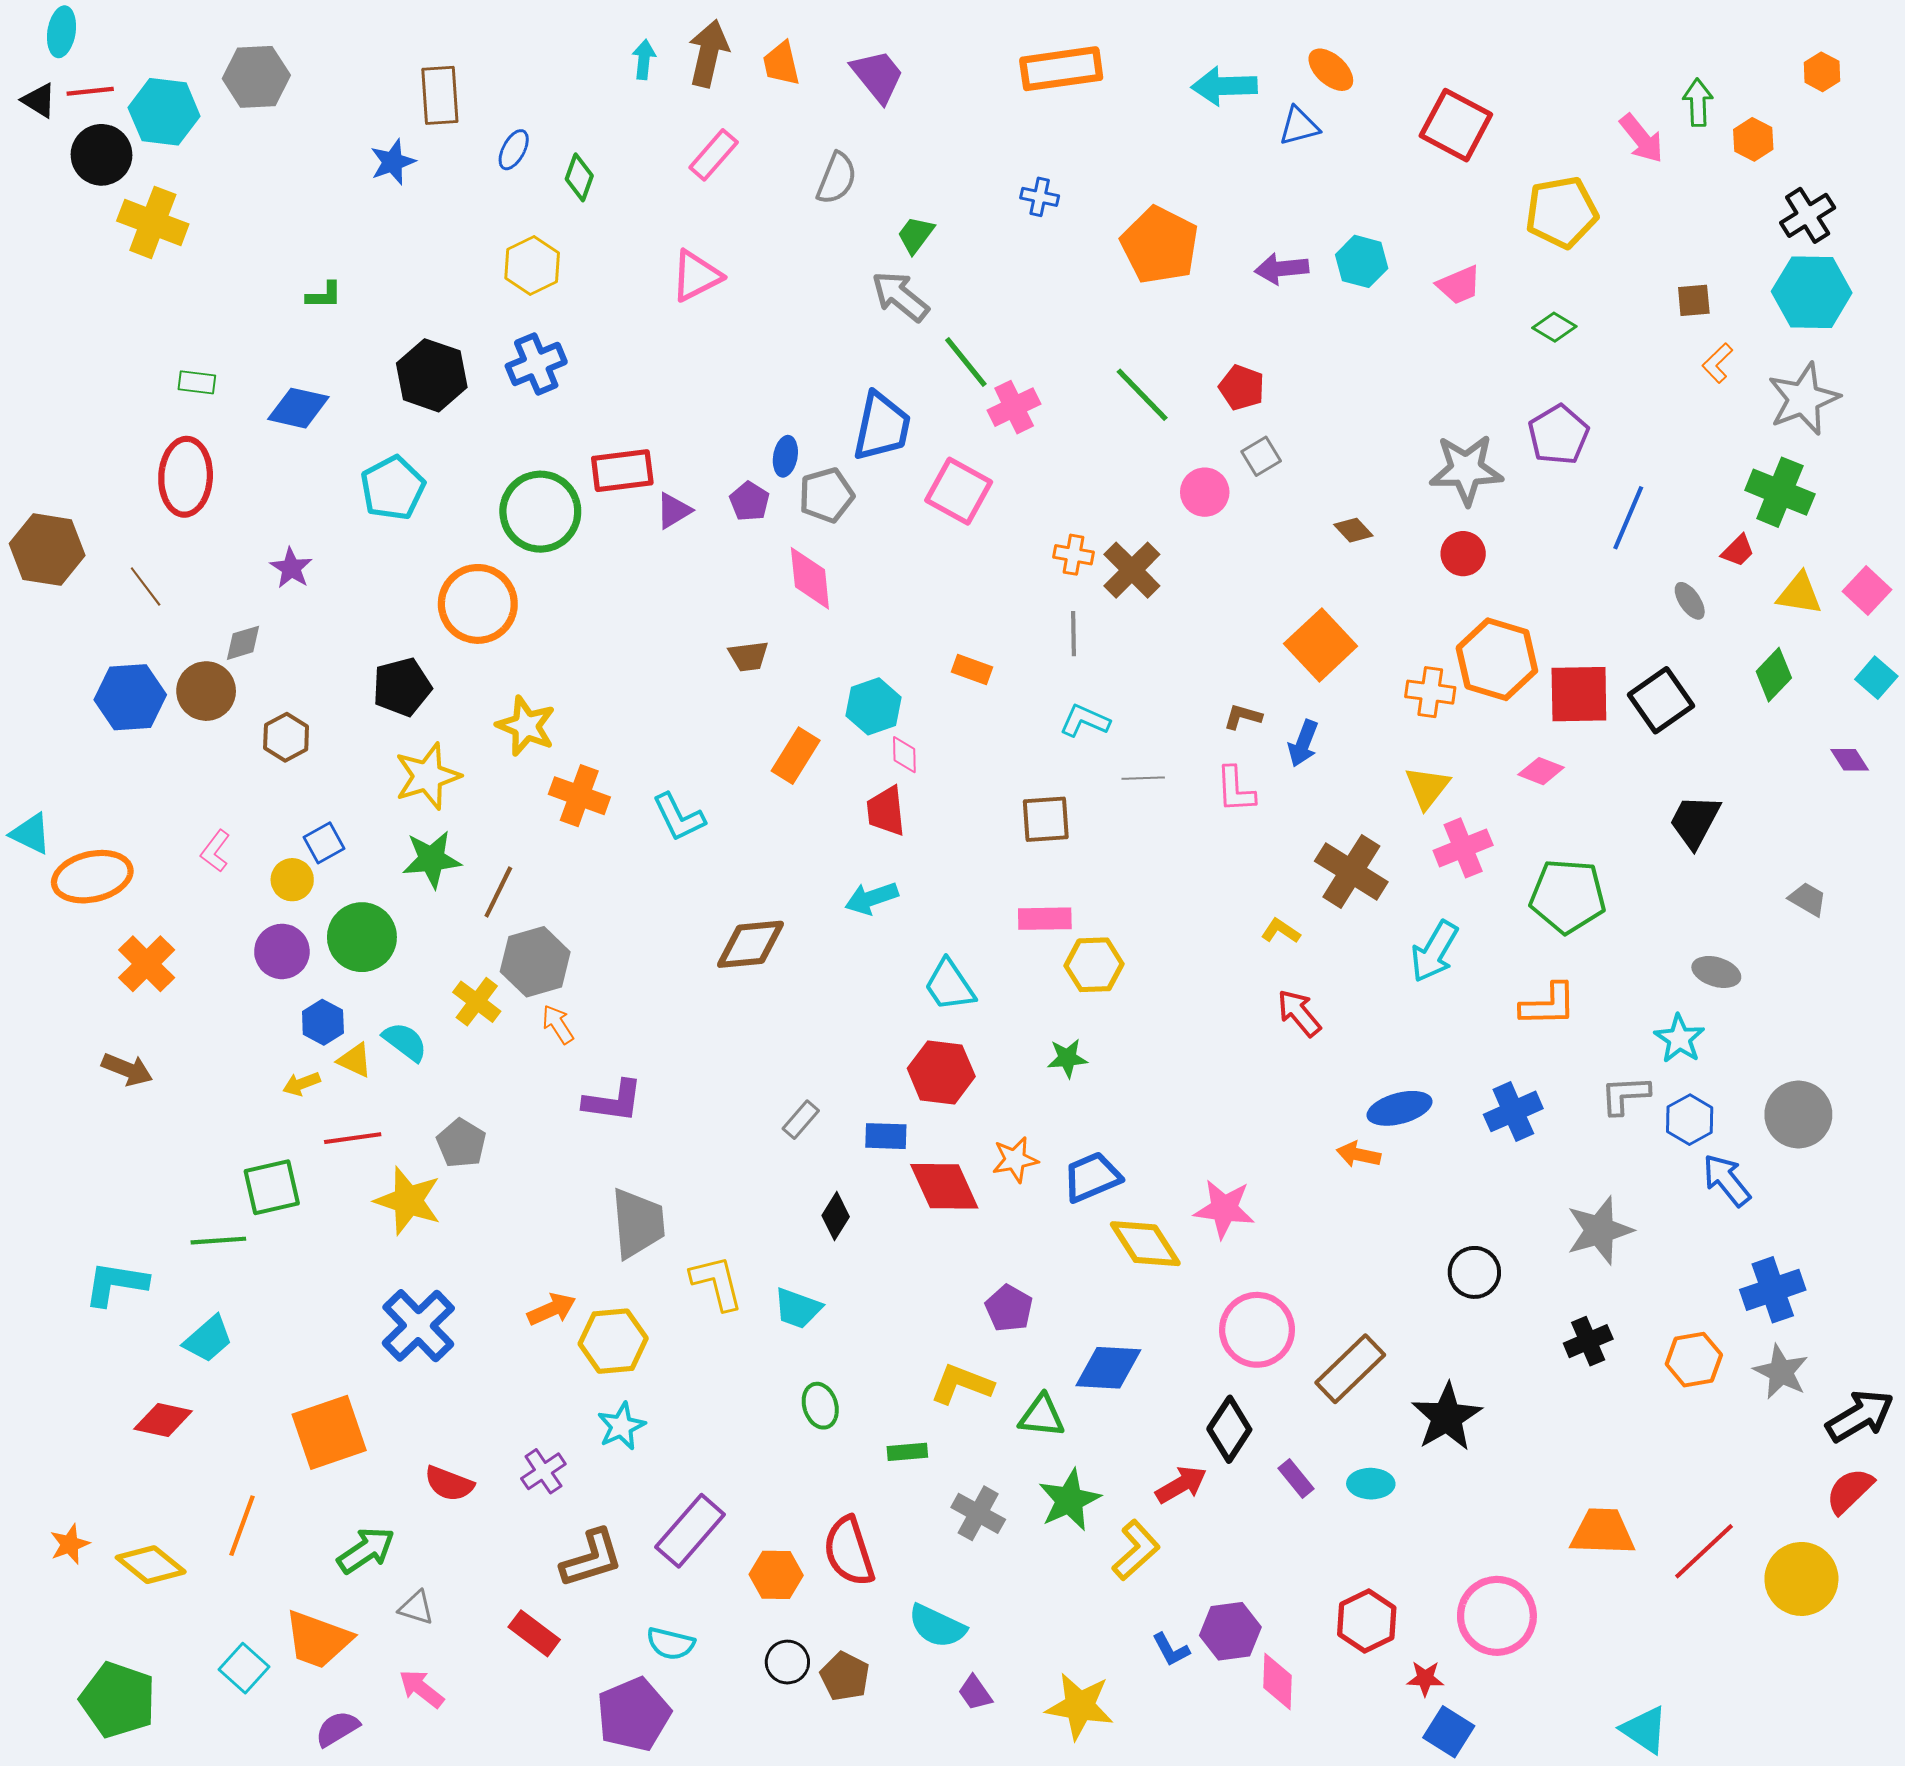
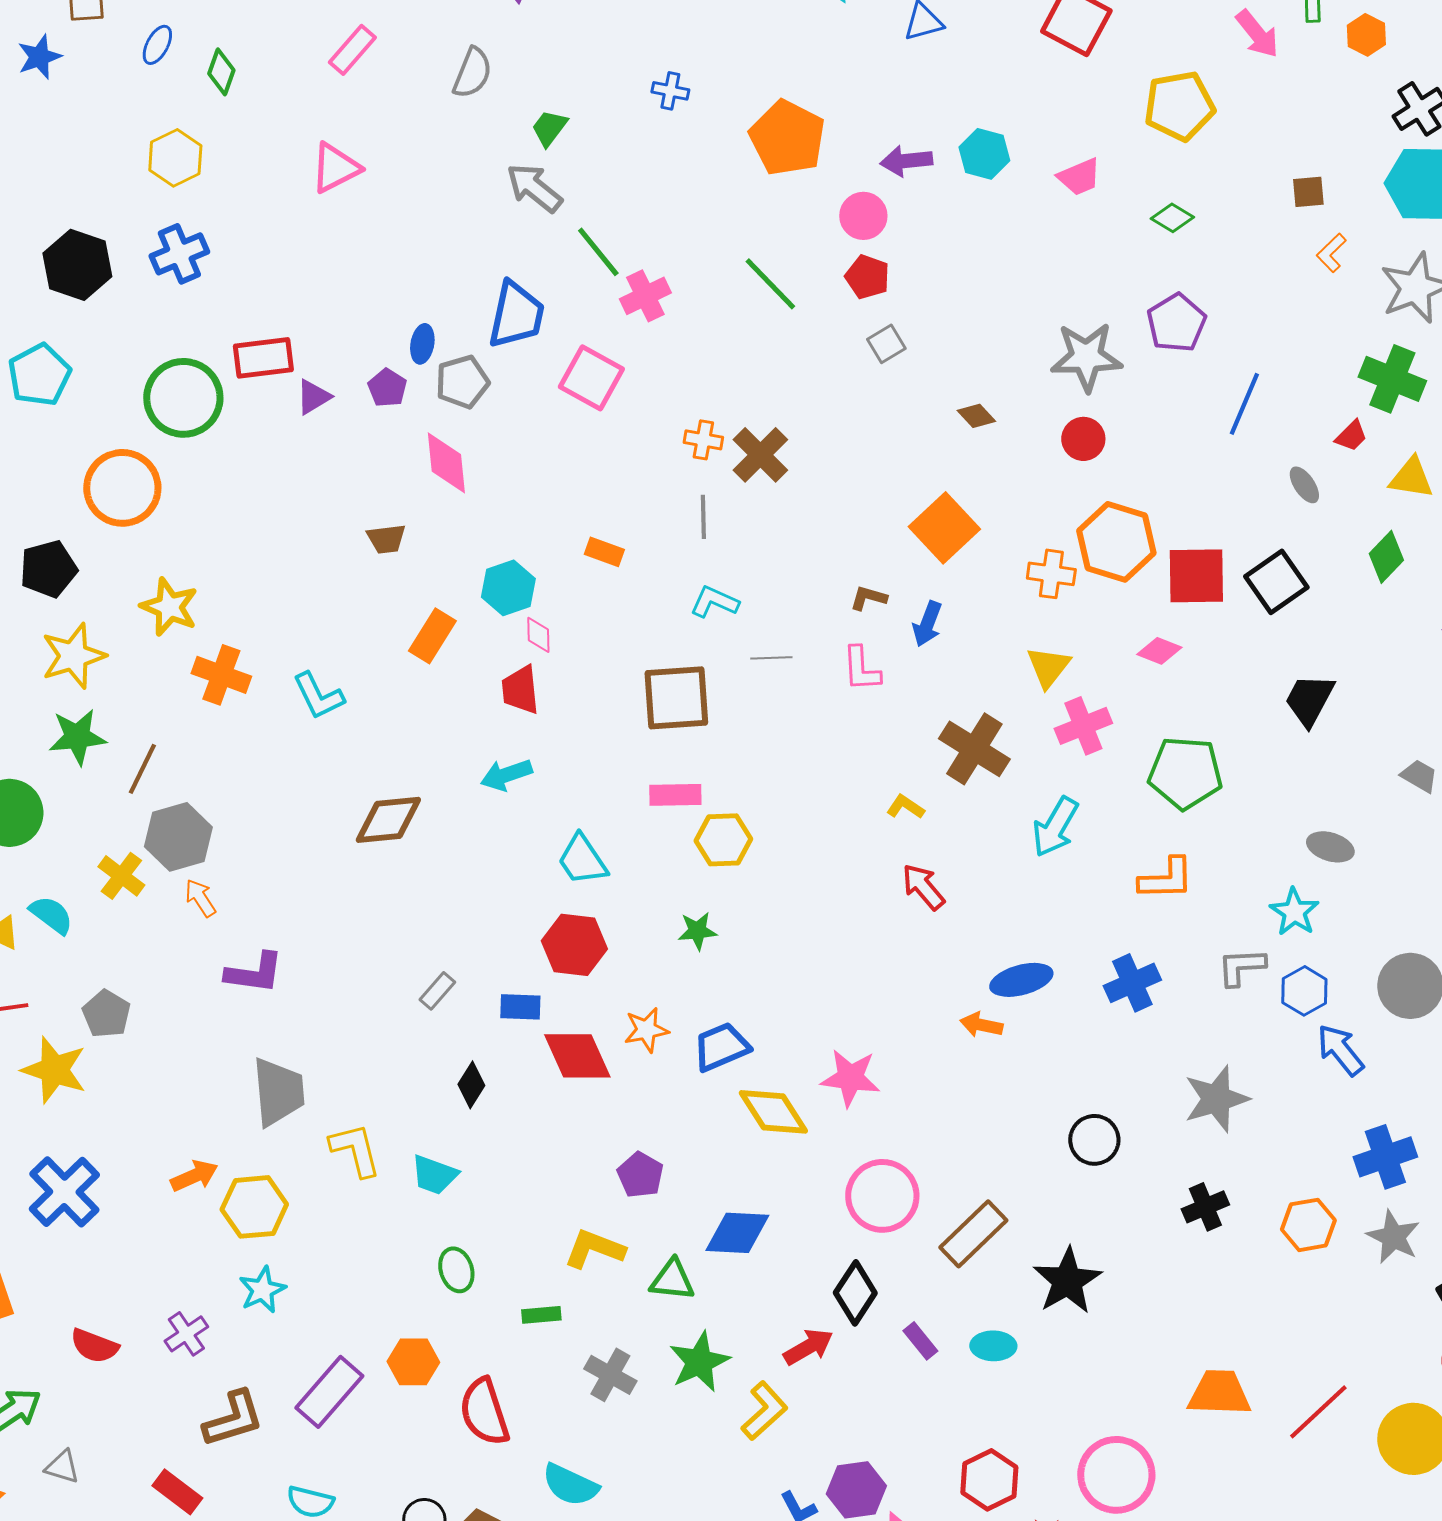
pink circle: (1205, 492) -> (863, 216), moved
brown square: (1046, 819) -> (676, 698), size x1.4
orange hexagon: (776, 1575) -> (413, 1362), moved

